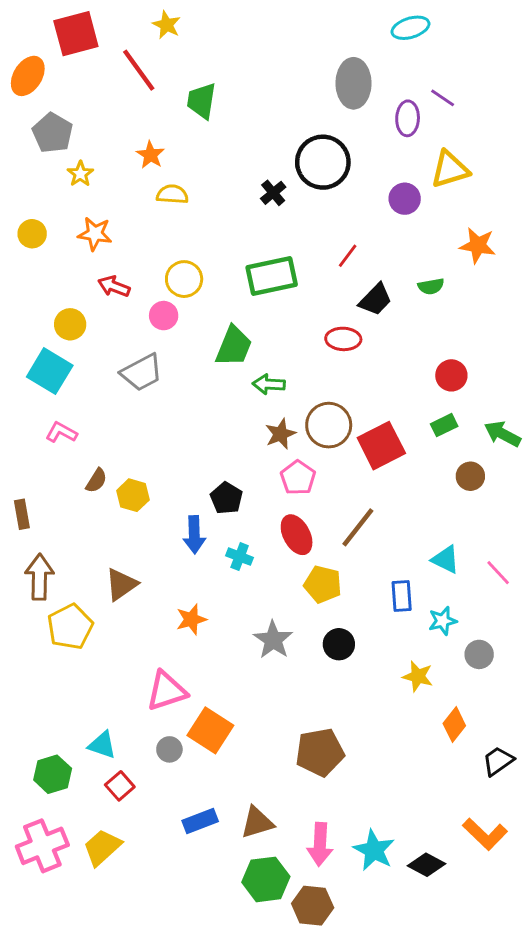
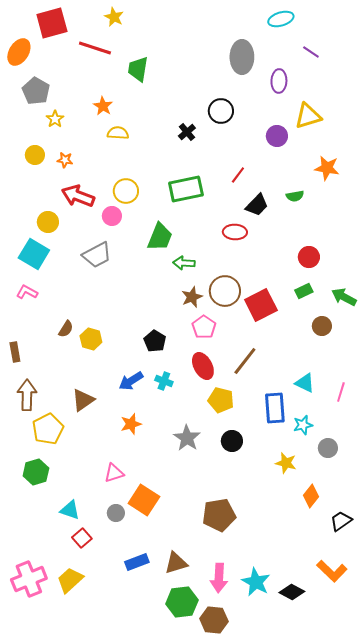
red line: (139, 70) -> (95, 48), turned -36
purple line: (443, 98) -> (311, 52), moved
black circle: (323, 162) -> (221, 111), size x0.7
yellow circle: (32, 234) -> (35, 155), moved
orange star: (95, 234) -> (65, 160), size x0.7
red arrow: (114, 286) -> (78, 196), size x1.5
pink L-shape: (61, 432) -> (27, 292), moved
blue arrow: (194, 535) -> (131, 381), moved, turned 60
pink line: (498, 573) -> (341, 392), turned 60
blue rectangle: (402, 596) -> (275, 408), size x1.4
pink triangle: (167, 691) -> (114, 473), size x0.7
green hexagon: (53, 774) -> (36, 472), moved

